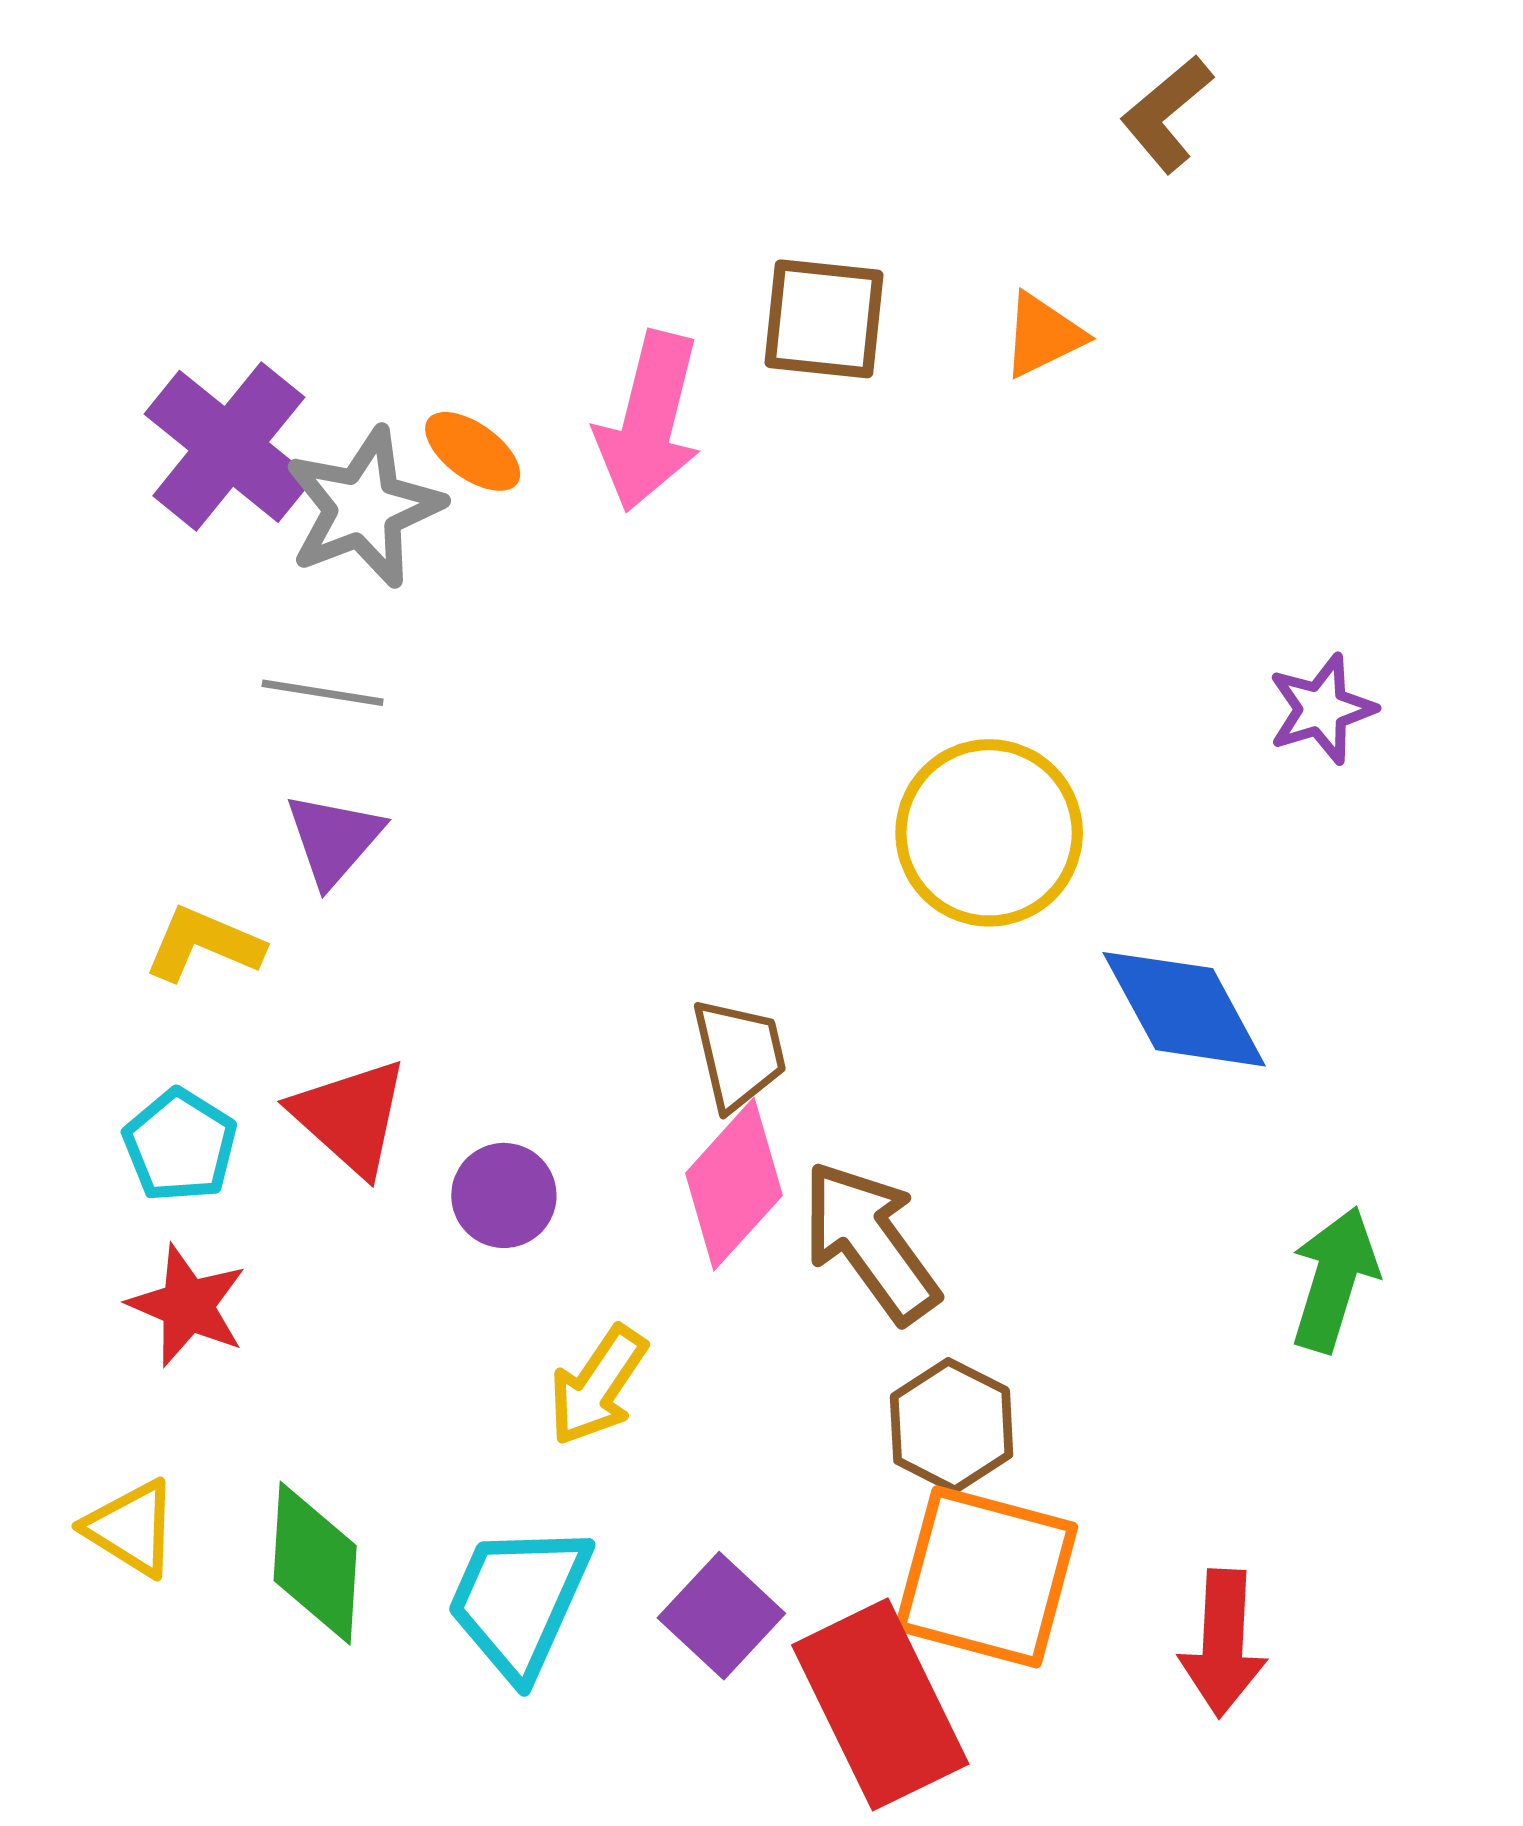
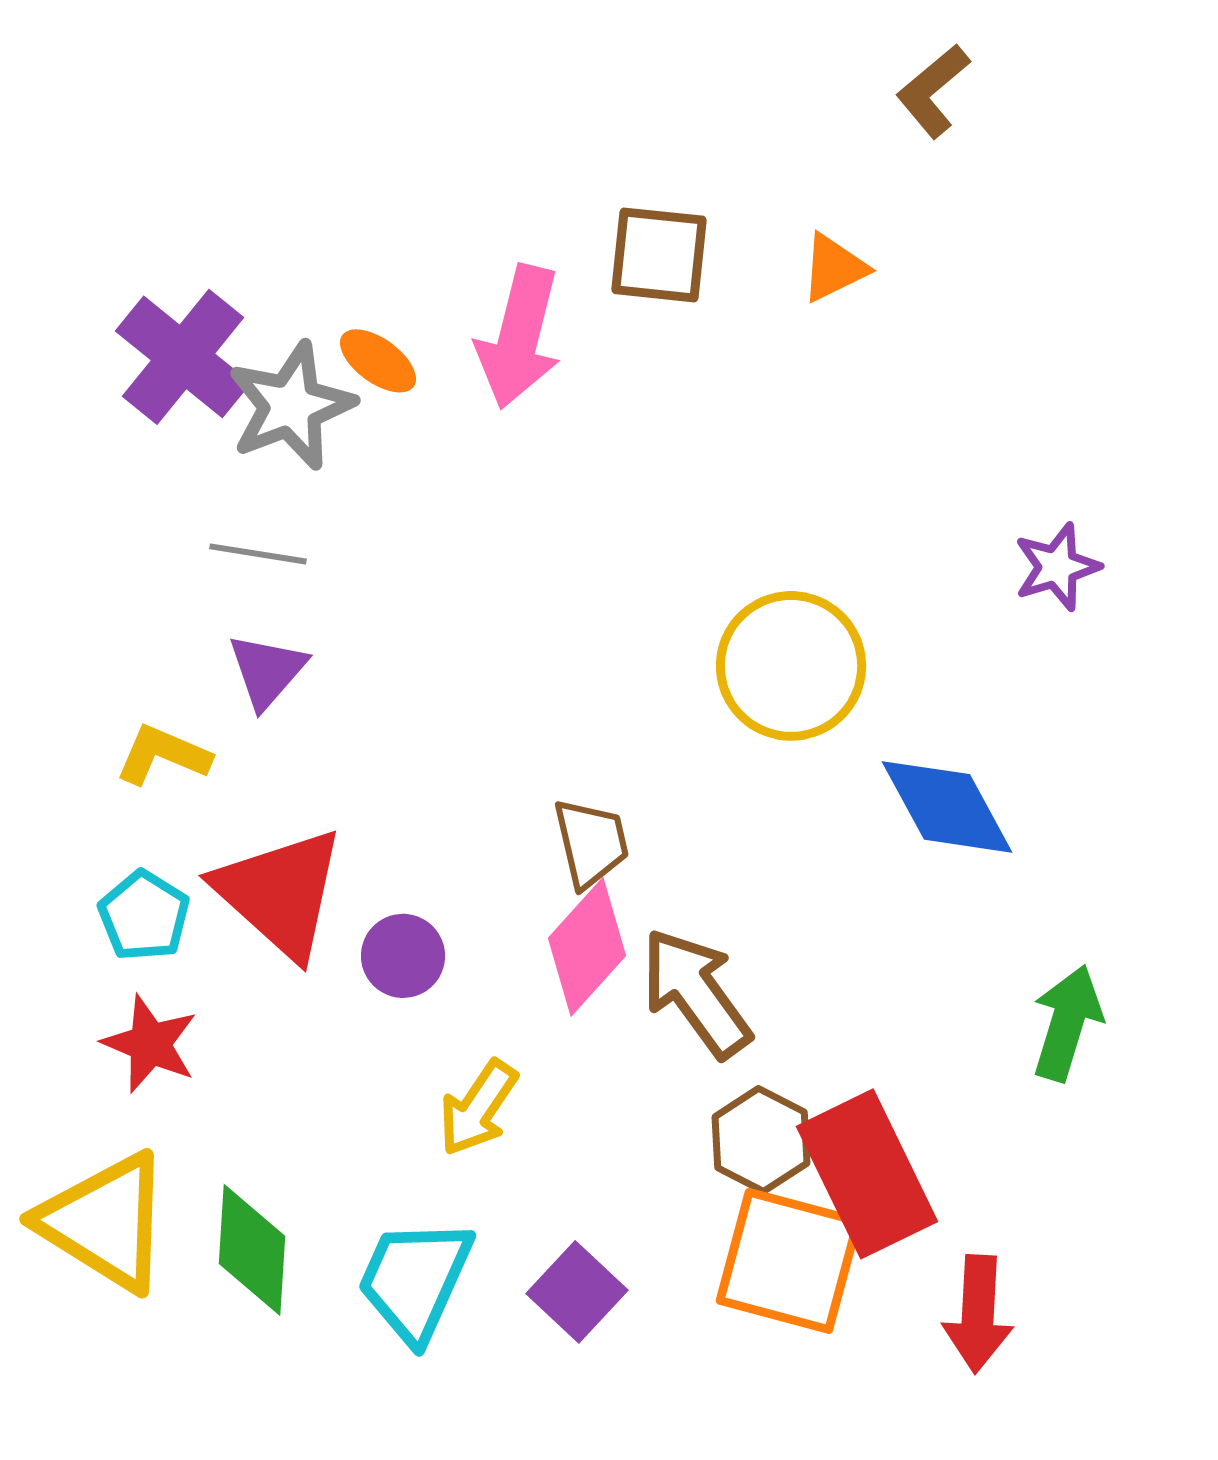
red triangle: (350, 1117) -> (280, 893), size x1.4
yellow triangle: (131, 1528) -> (105, 1222), size x1.8
red rectangle: (880, 1704) -> (867, 1174), moved

